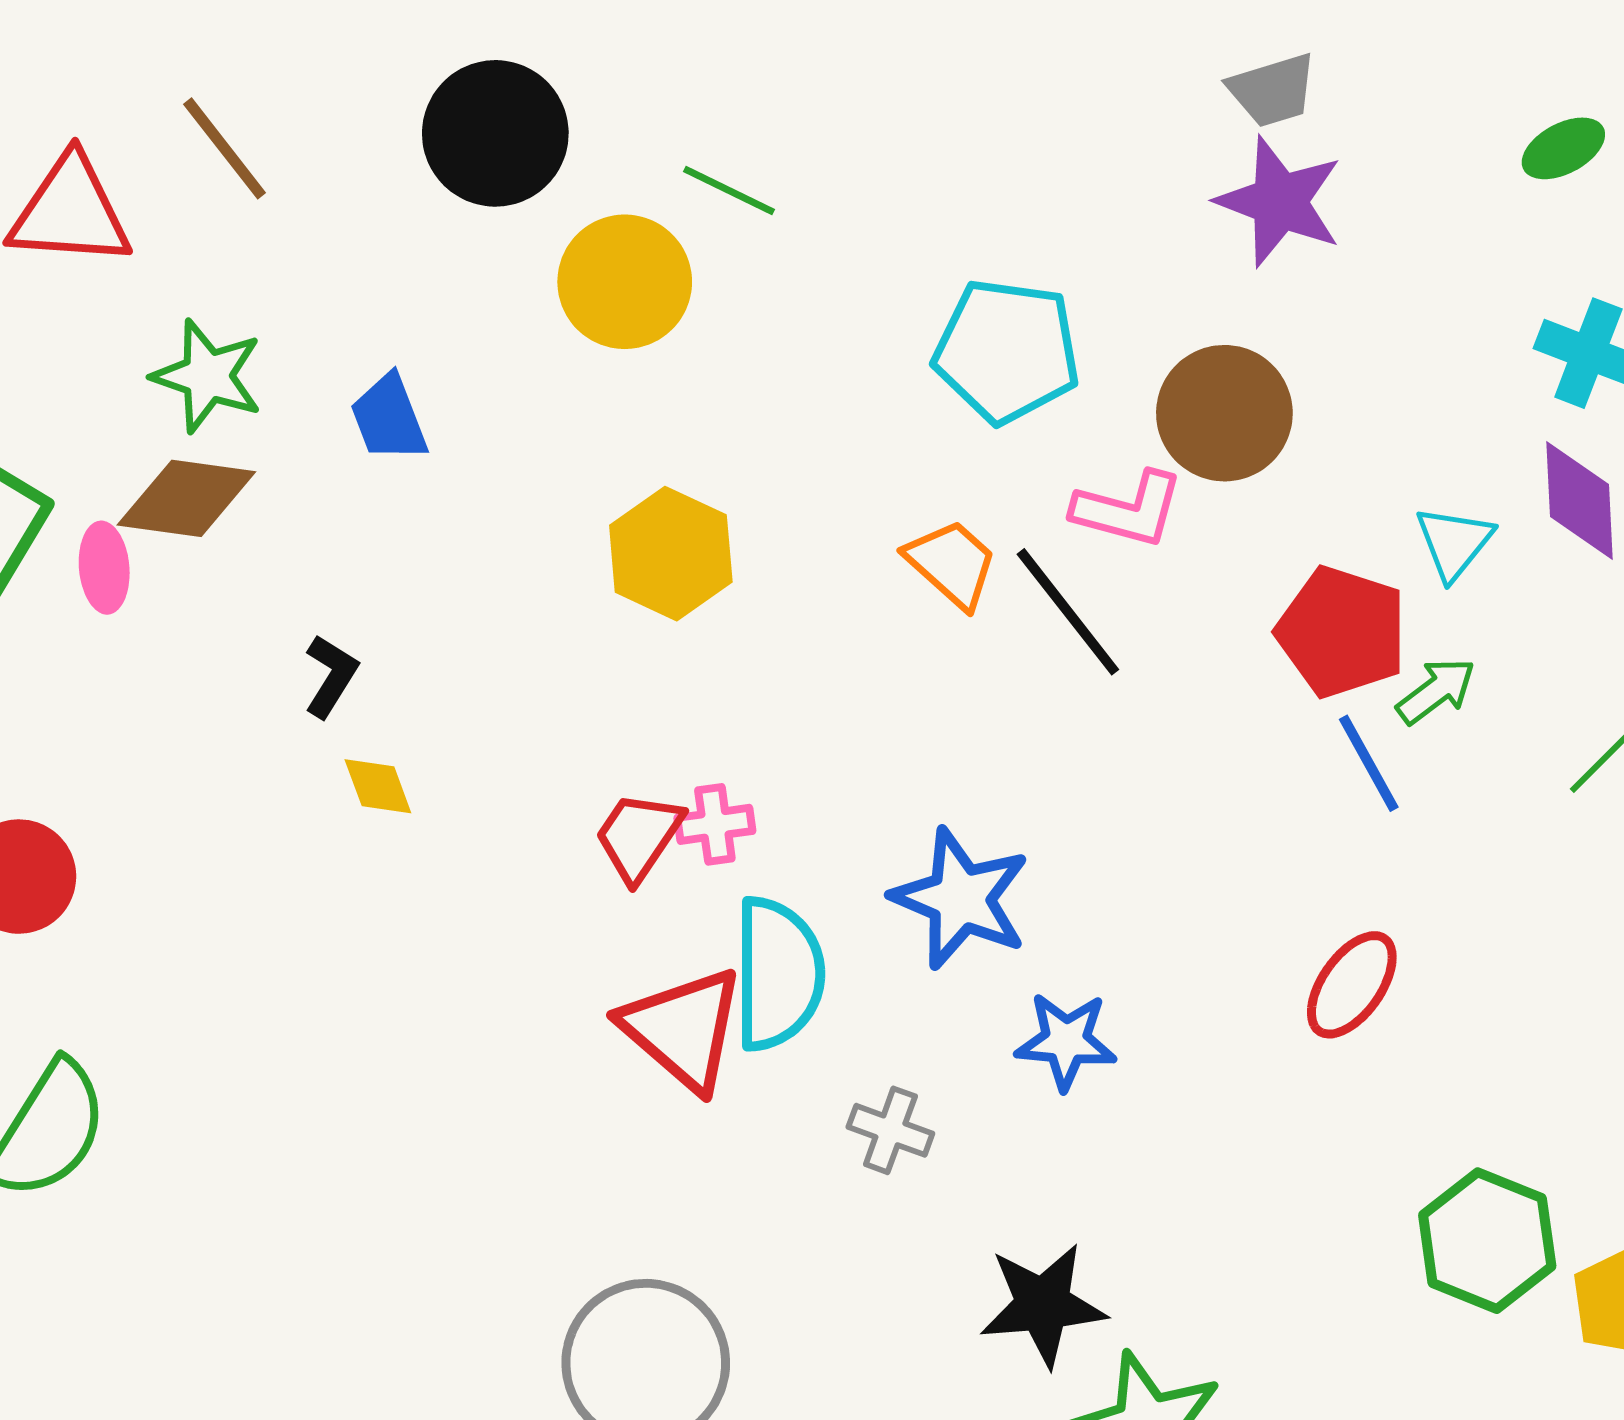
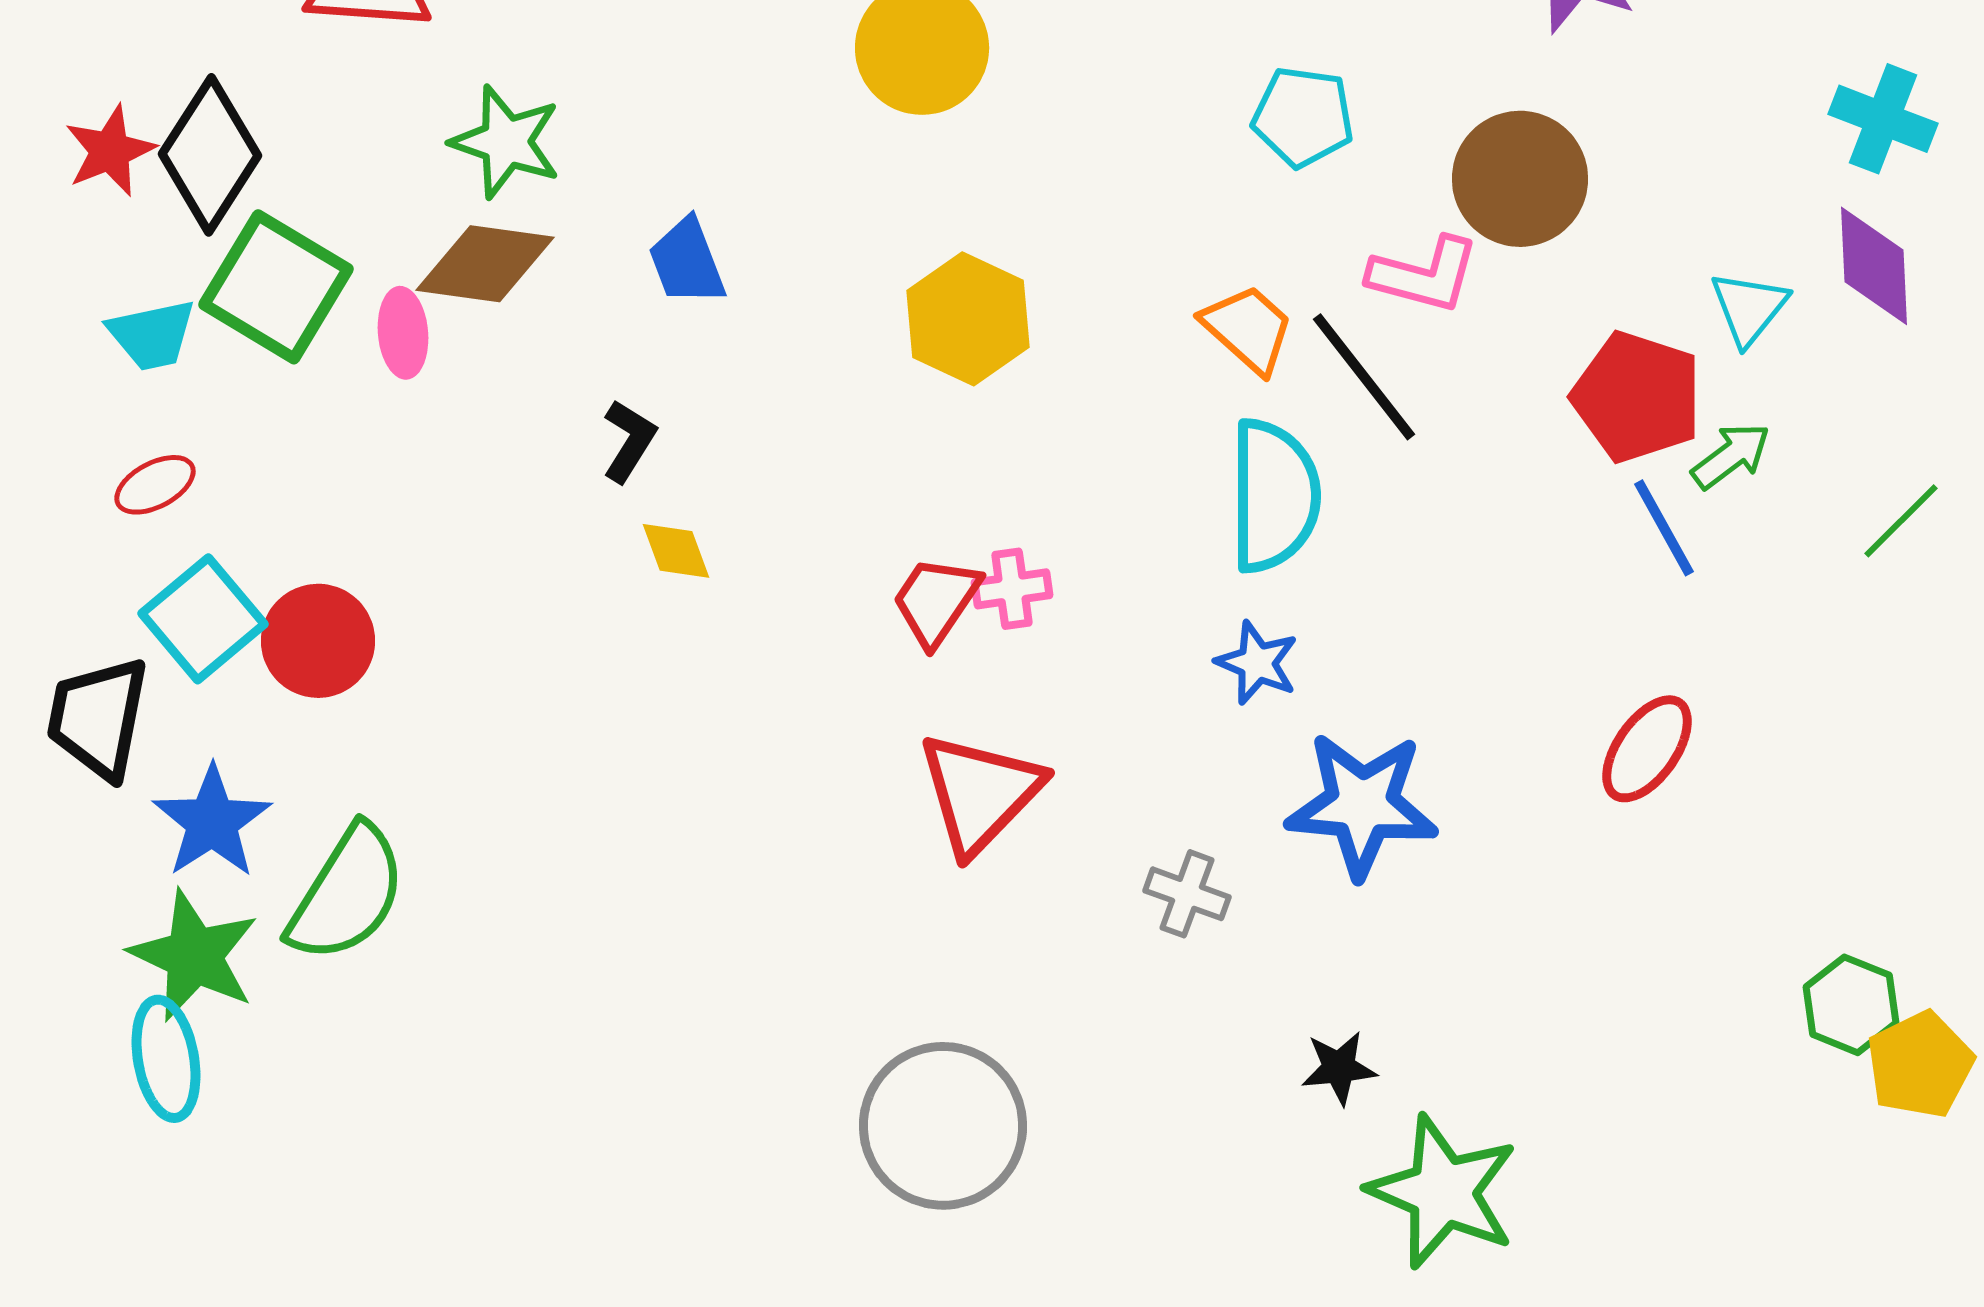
cyan pentagon: (1007, 351) -> (1303, 117), size x0.7
blue trapezoid: (389, 418) -> (687, 262), moved
blue star: (961, 899) -> (1257, 663), size x0.6
cyan semicircle: (778, 974) -> (1274, 496), moved
red triangle: (683, 1029) -> (980, 793), turned 33
blue star: (1066, 1041) -> (1362, 805), size x1.5
green hexagon: (1487, 1241) -> (1851, 1005), moved, size x0.7
black star: (1043, 1305) -> (1339, 1068), size x0.6

